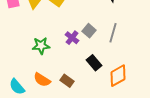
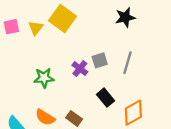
gray square: (89, 31) -> (100, 60), turned 32

